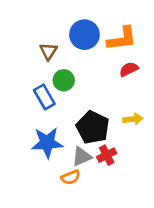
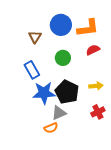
green circle: (64, 80) -> (63, 58), moved
blue star: (47, 143) -> (44, 93), moved
red cross: (107, 155) -> (98, 112), moved

